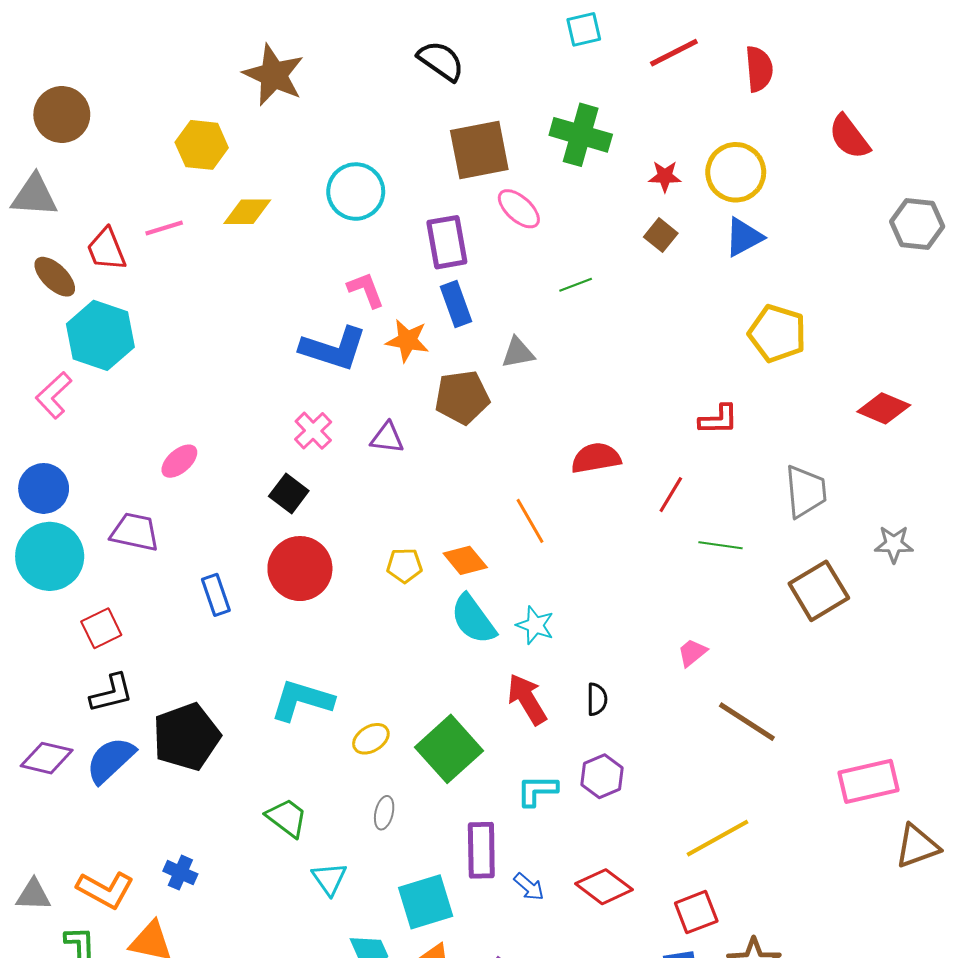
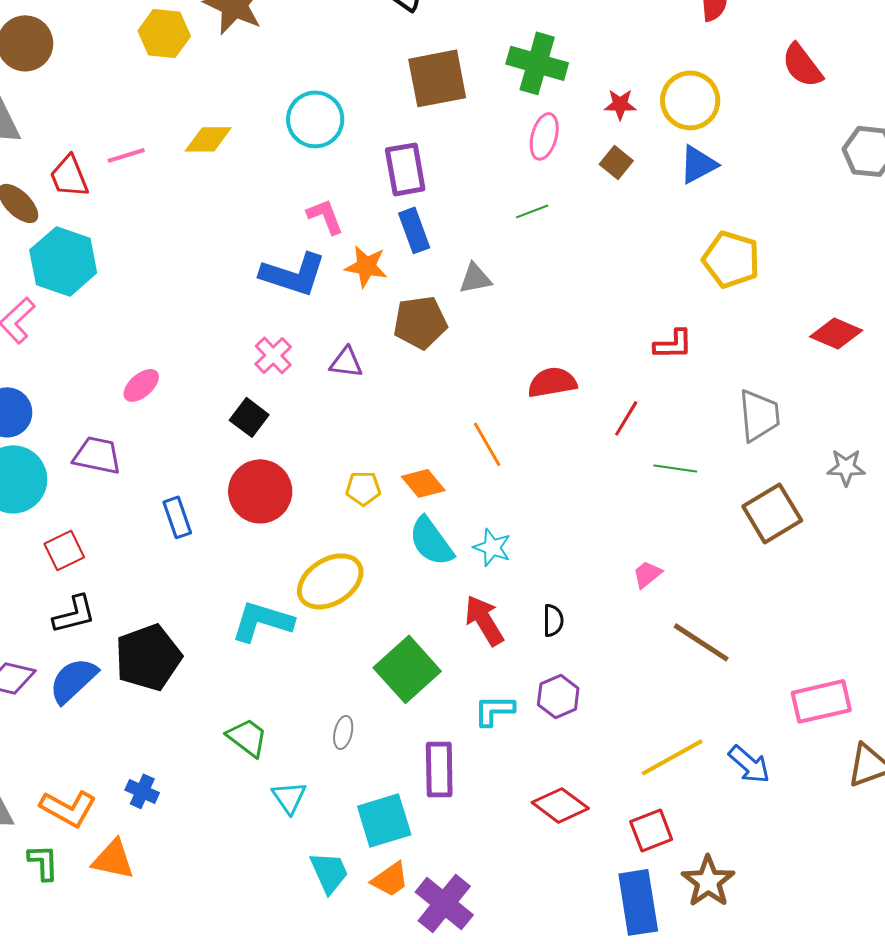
yellow hexagon: (202, 145) -> (164, 33), moved
pink ellipse: (519, 209) -> (544, 136), moved, turned 63
yellow ellipse: (371, 739) -> (330, 581), moved, size x1.8
blue arrow: (529, 887) -> (749, 764), moved, size x1.4

